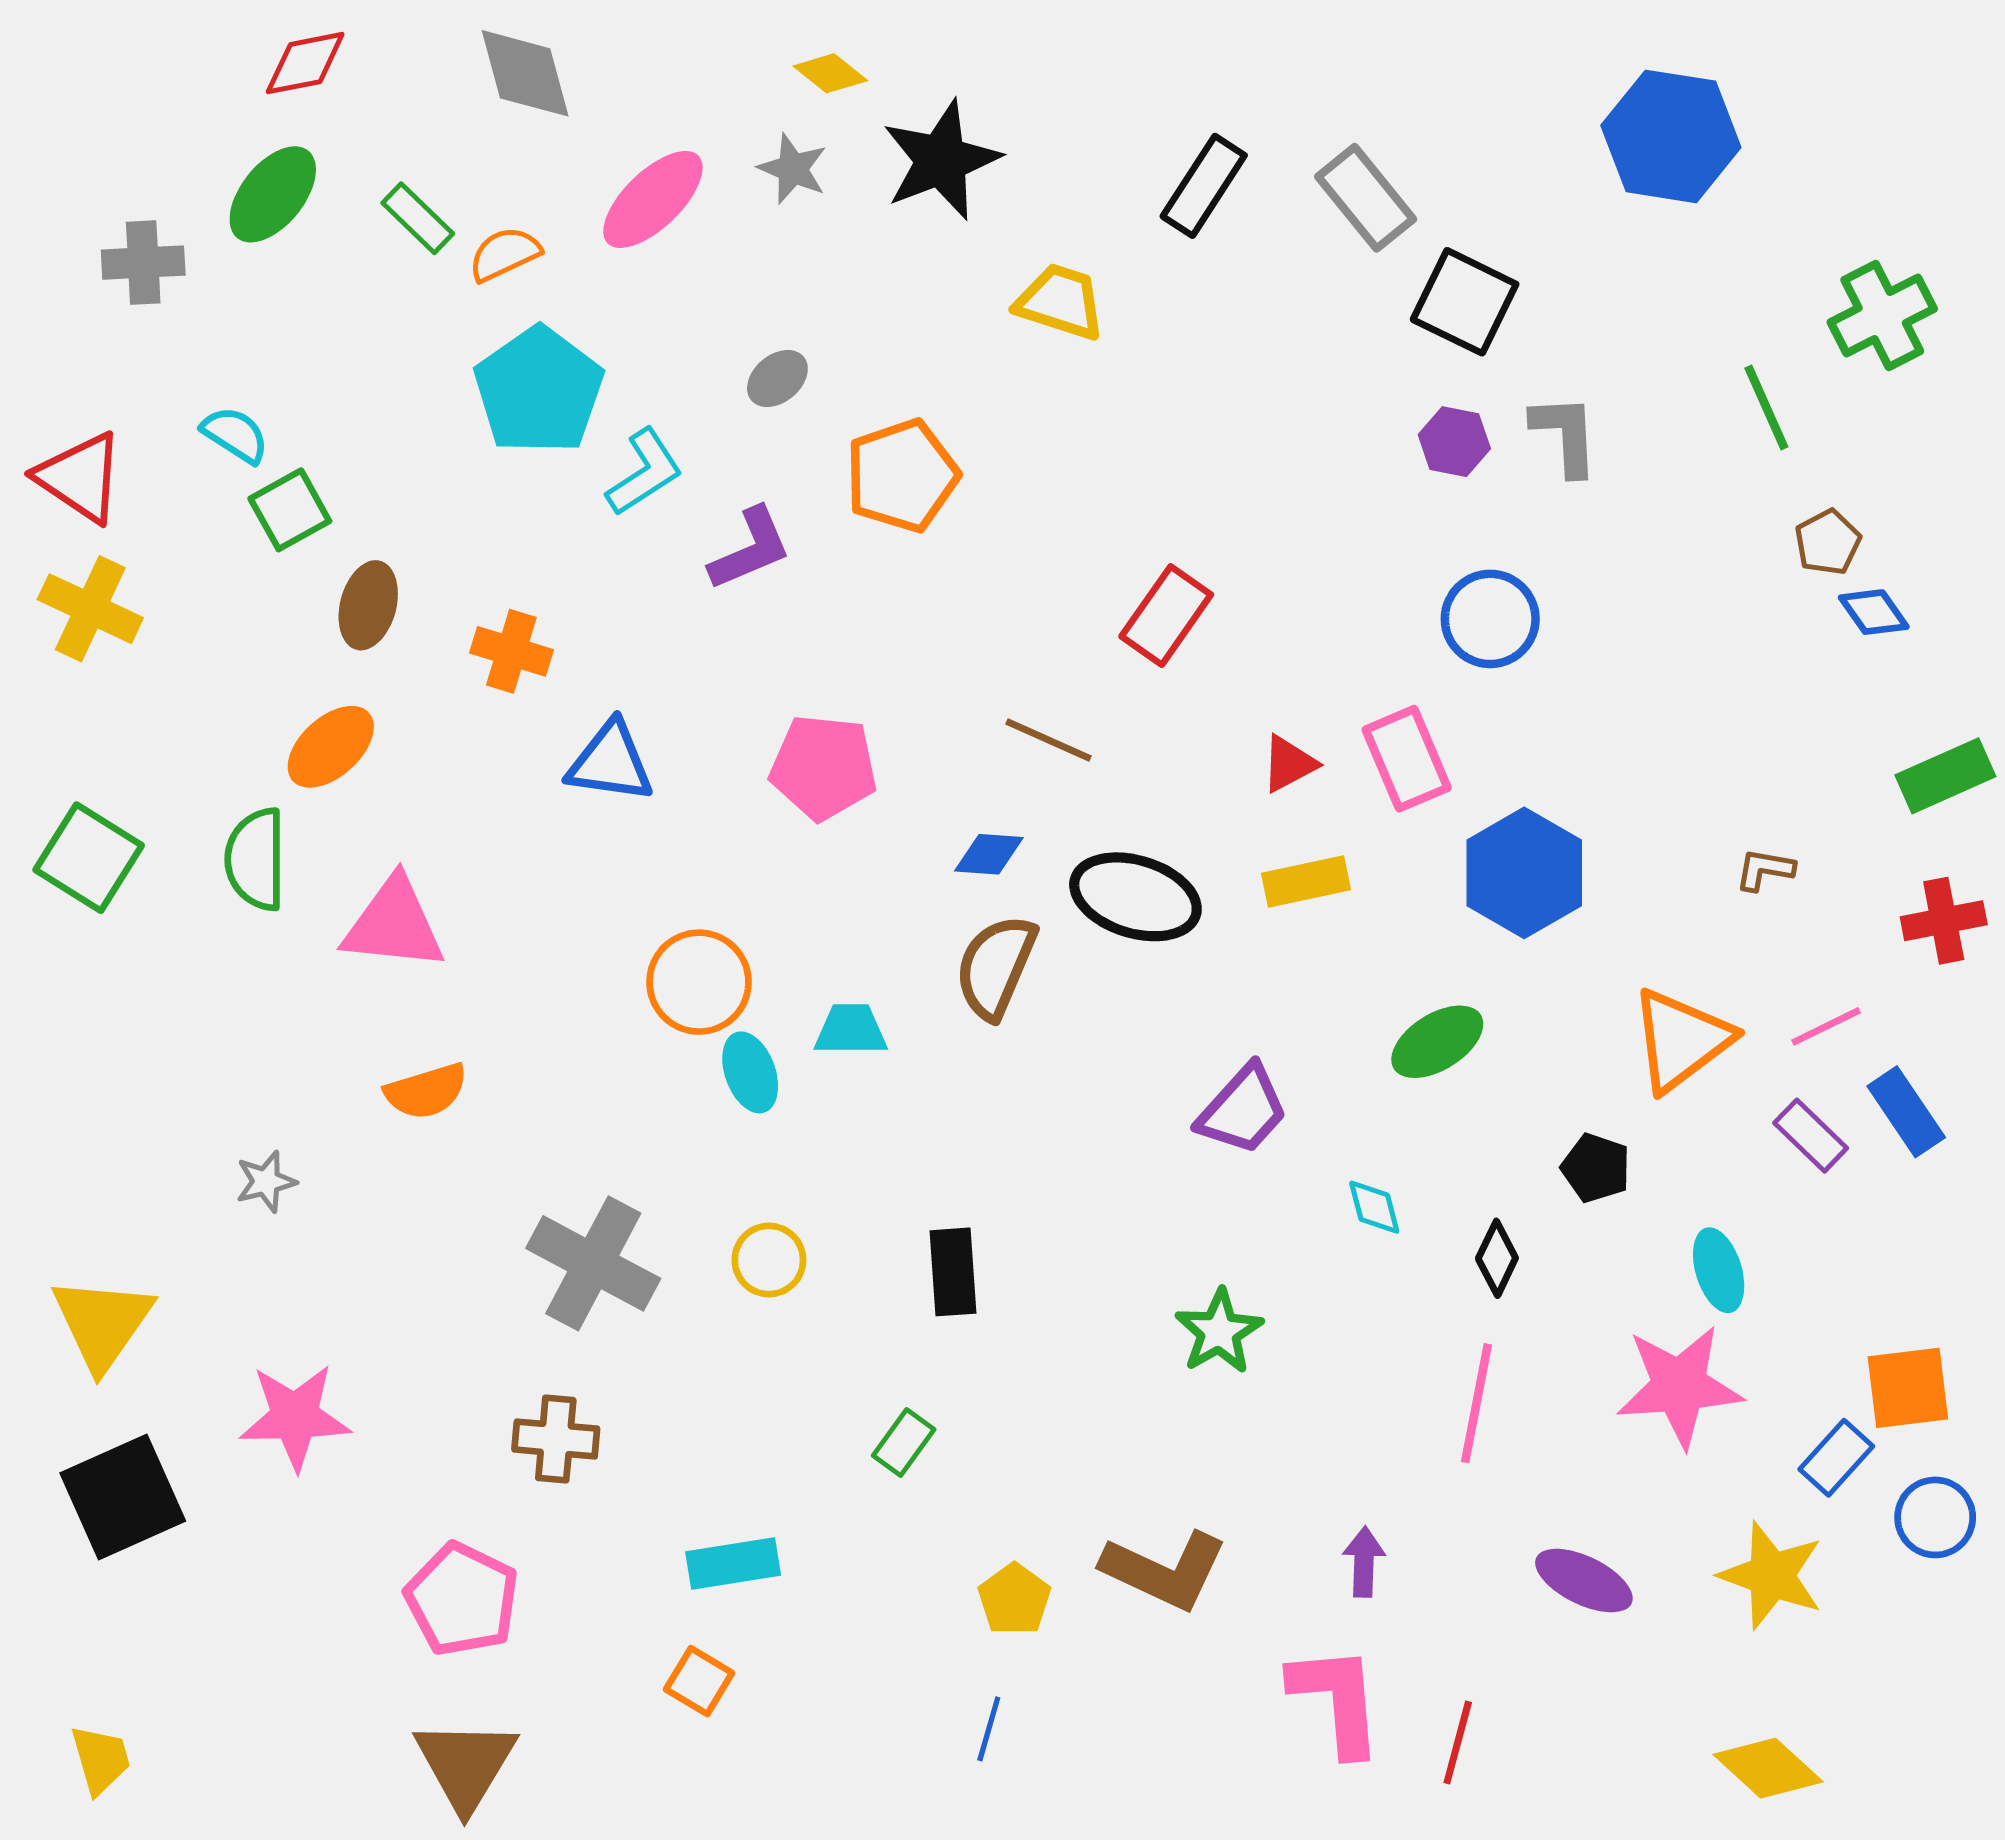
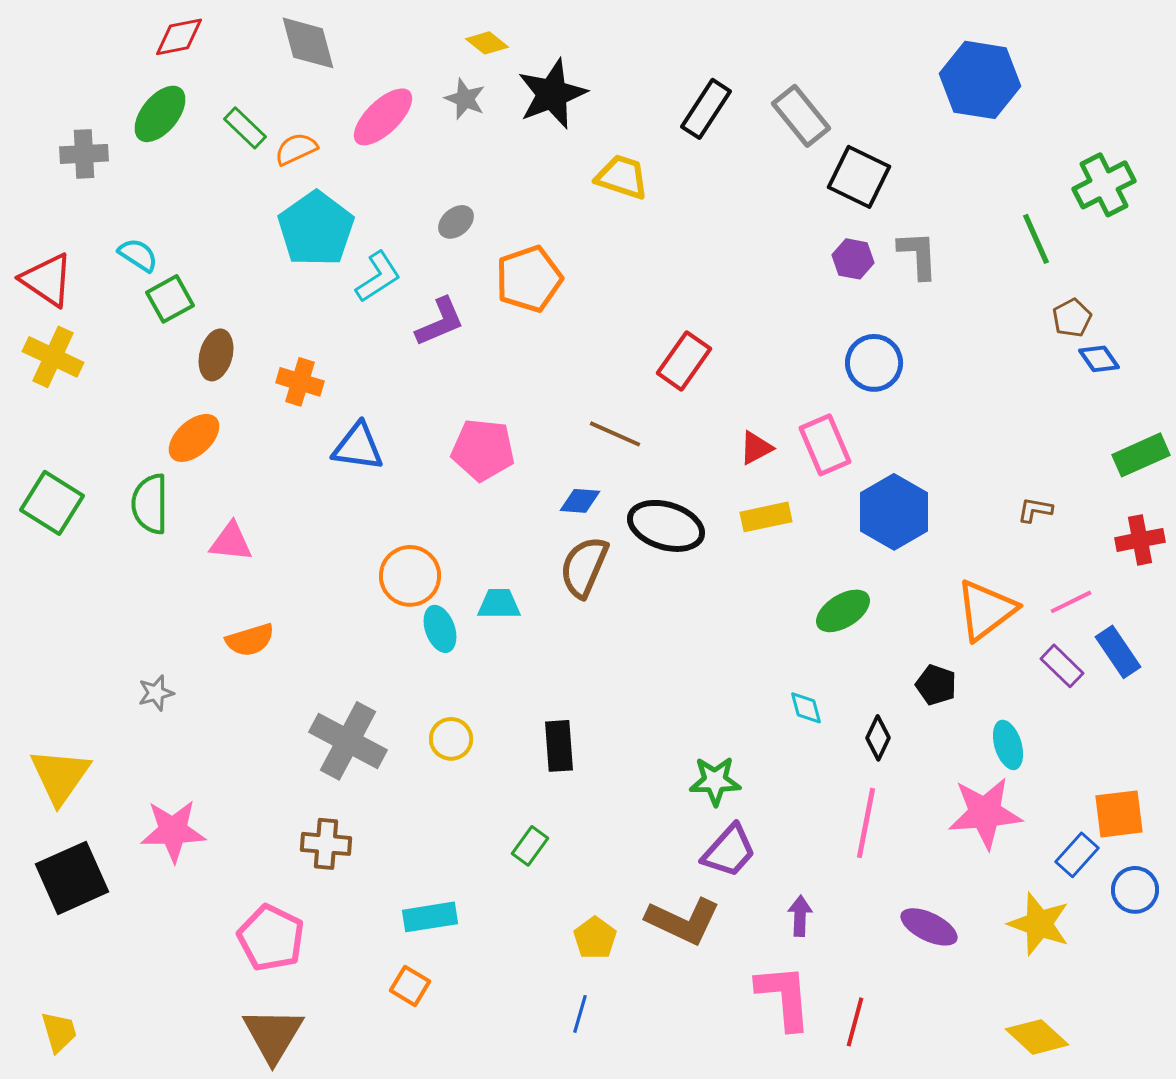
pink triangle: (394, 924) -> (231, 542), size x0.7
purple trapezoid: (1243, 1110) -> (729, 851), moved
green star: (1219, 1332) -> (715, 781), turned 30

